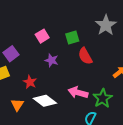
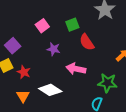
red star: (30, 82) -> (24, 72), moved
pink arrow: (78, 93) -> (76, 69), moved
green star: (103, 98) -> (107, 83), turned -30

